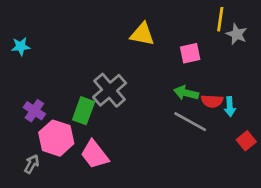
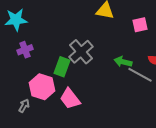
cyan star: (21, 46) -> (16, 20), size x1.6
green arrow: (186, 93) -> (123, 62), moved
purple cross: (34, 111) -> (25, 50), moved, turned 35

